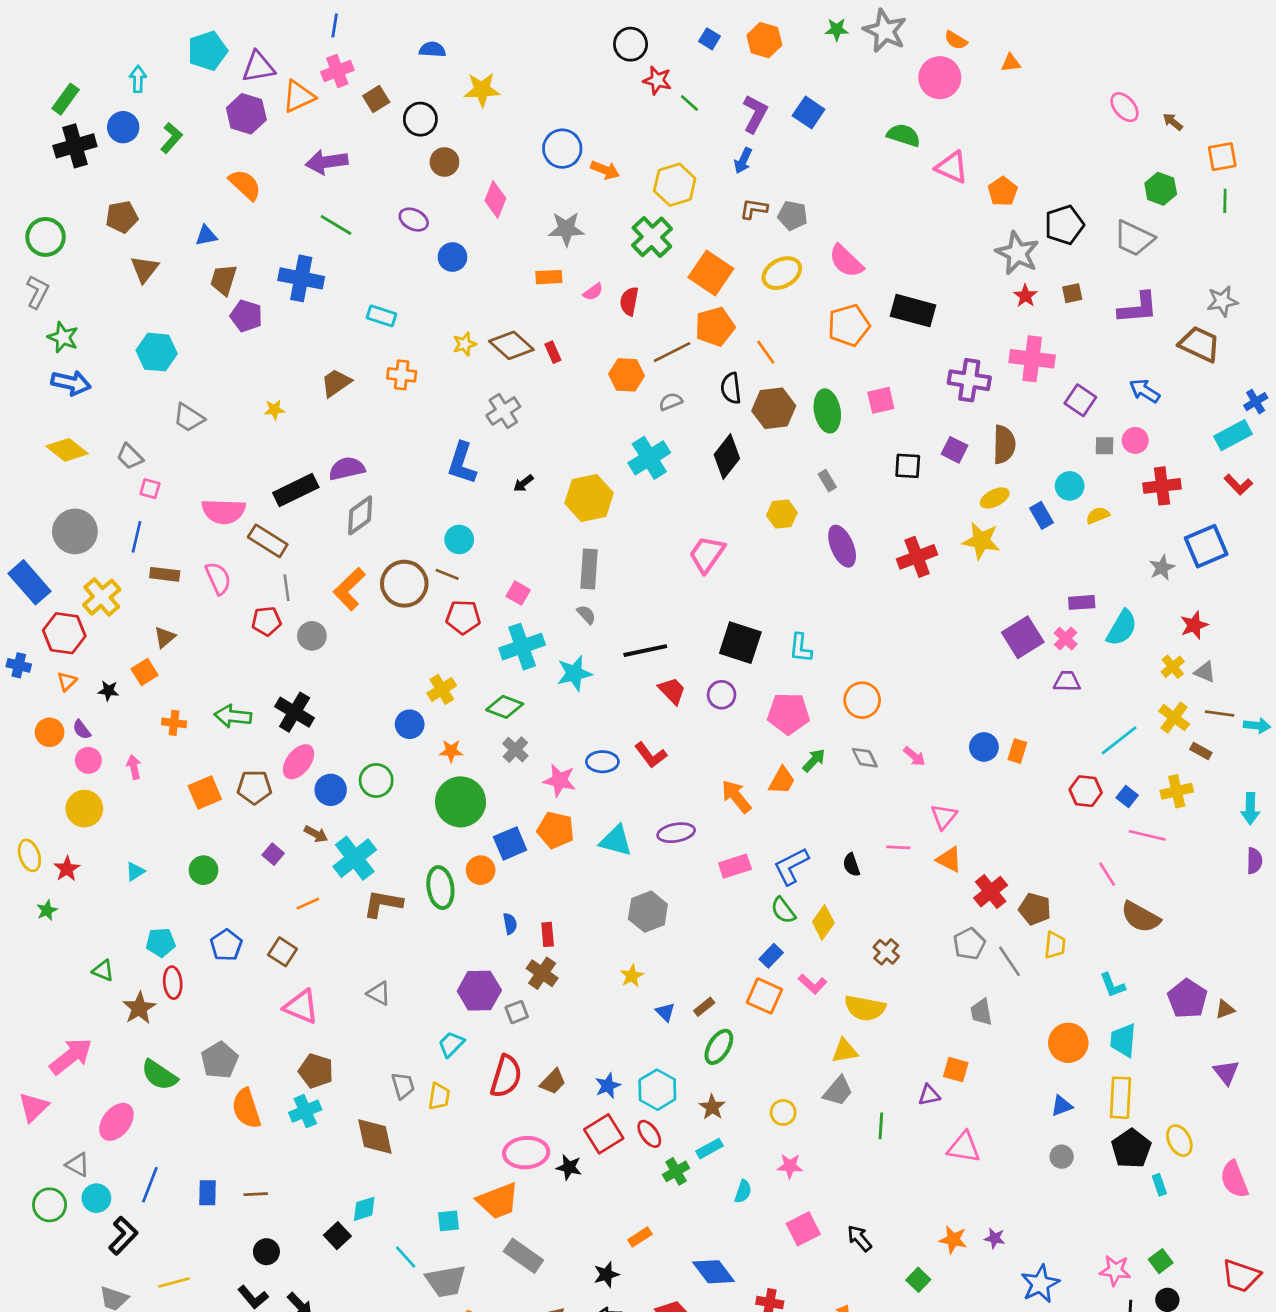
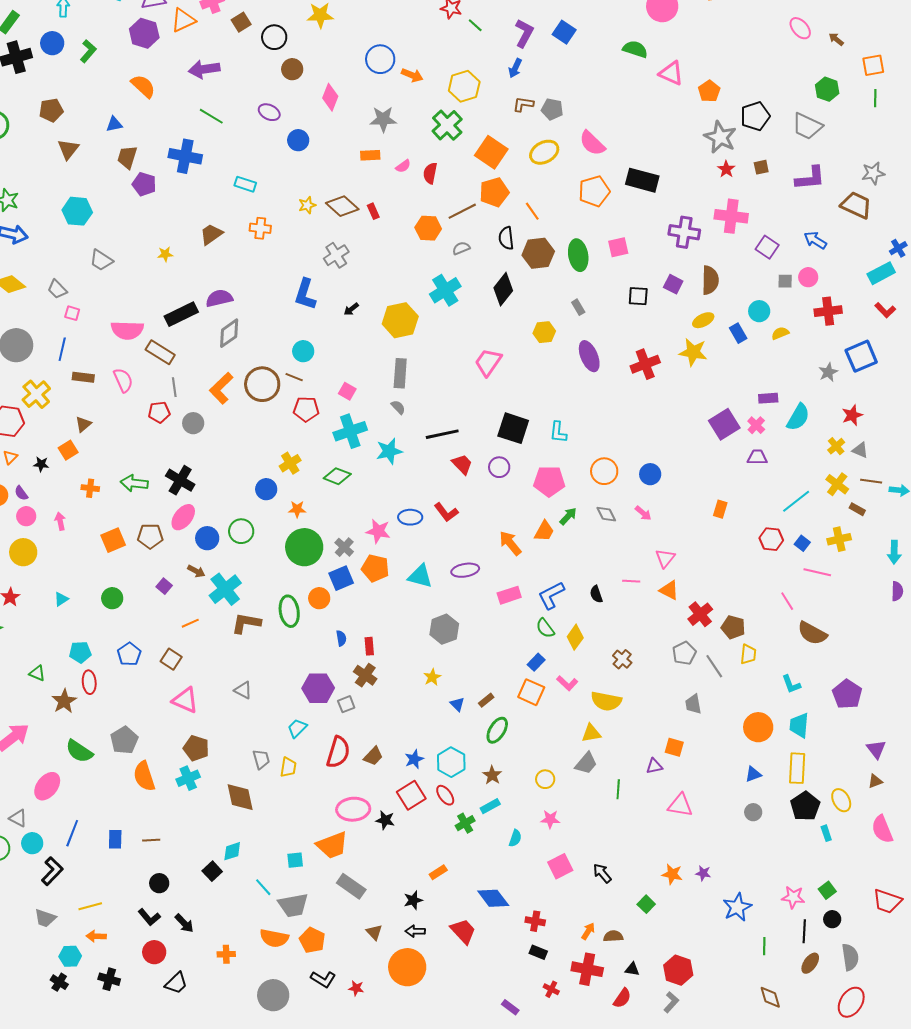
blue circle: (984, 747) -> (650, 474), moved
gray cross: (515, 750) -> (344, 547), moved
brown triangle: (1225, 1009) -> (875, 781), moved

